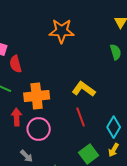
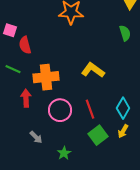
red line: (81, 117) -> (90, 109), moved
pink circle: (39, 129) -> (60, 110), moved

